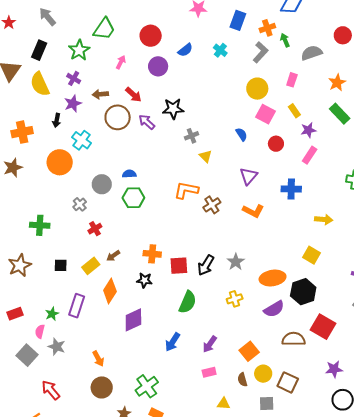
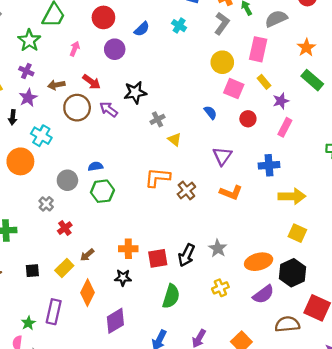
pink rectangle: (292, 80) -> (258, 49), size x1.6
yellow arrow: (324, 219) -> (292, 196), moved, size x1.4

